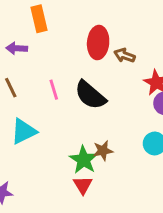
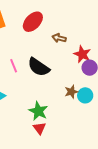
red ellipse: (98, 43) -> (33, 22), moved, turned 45
brown star: (103, 151) -> (71, 92), moved

